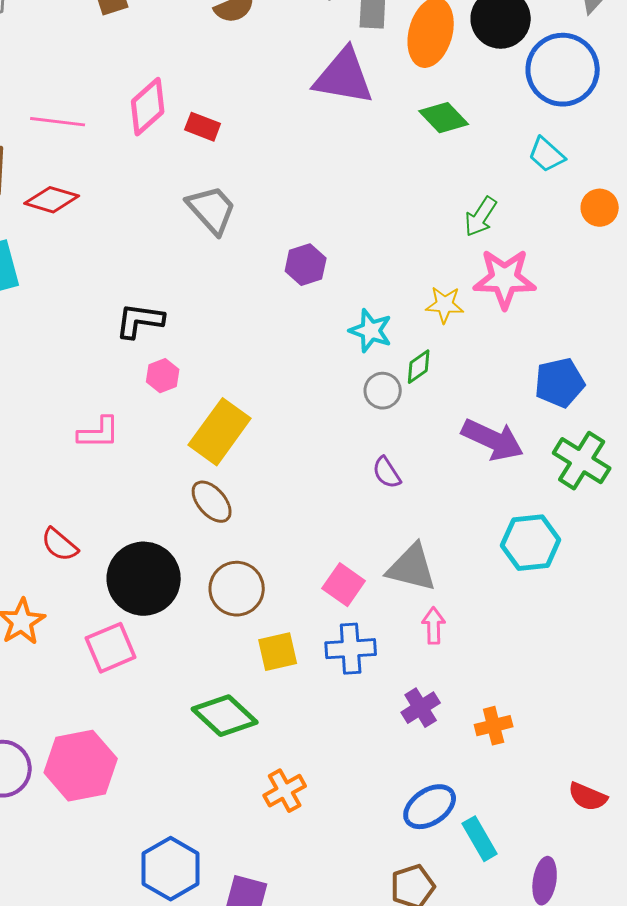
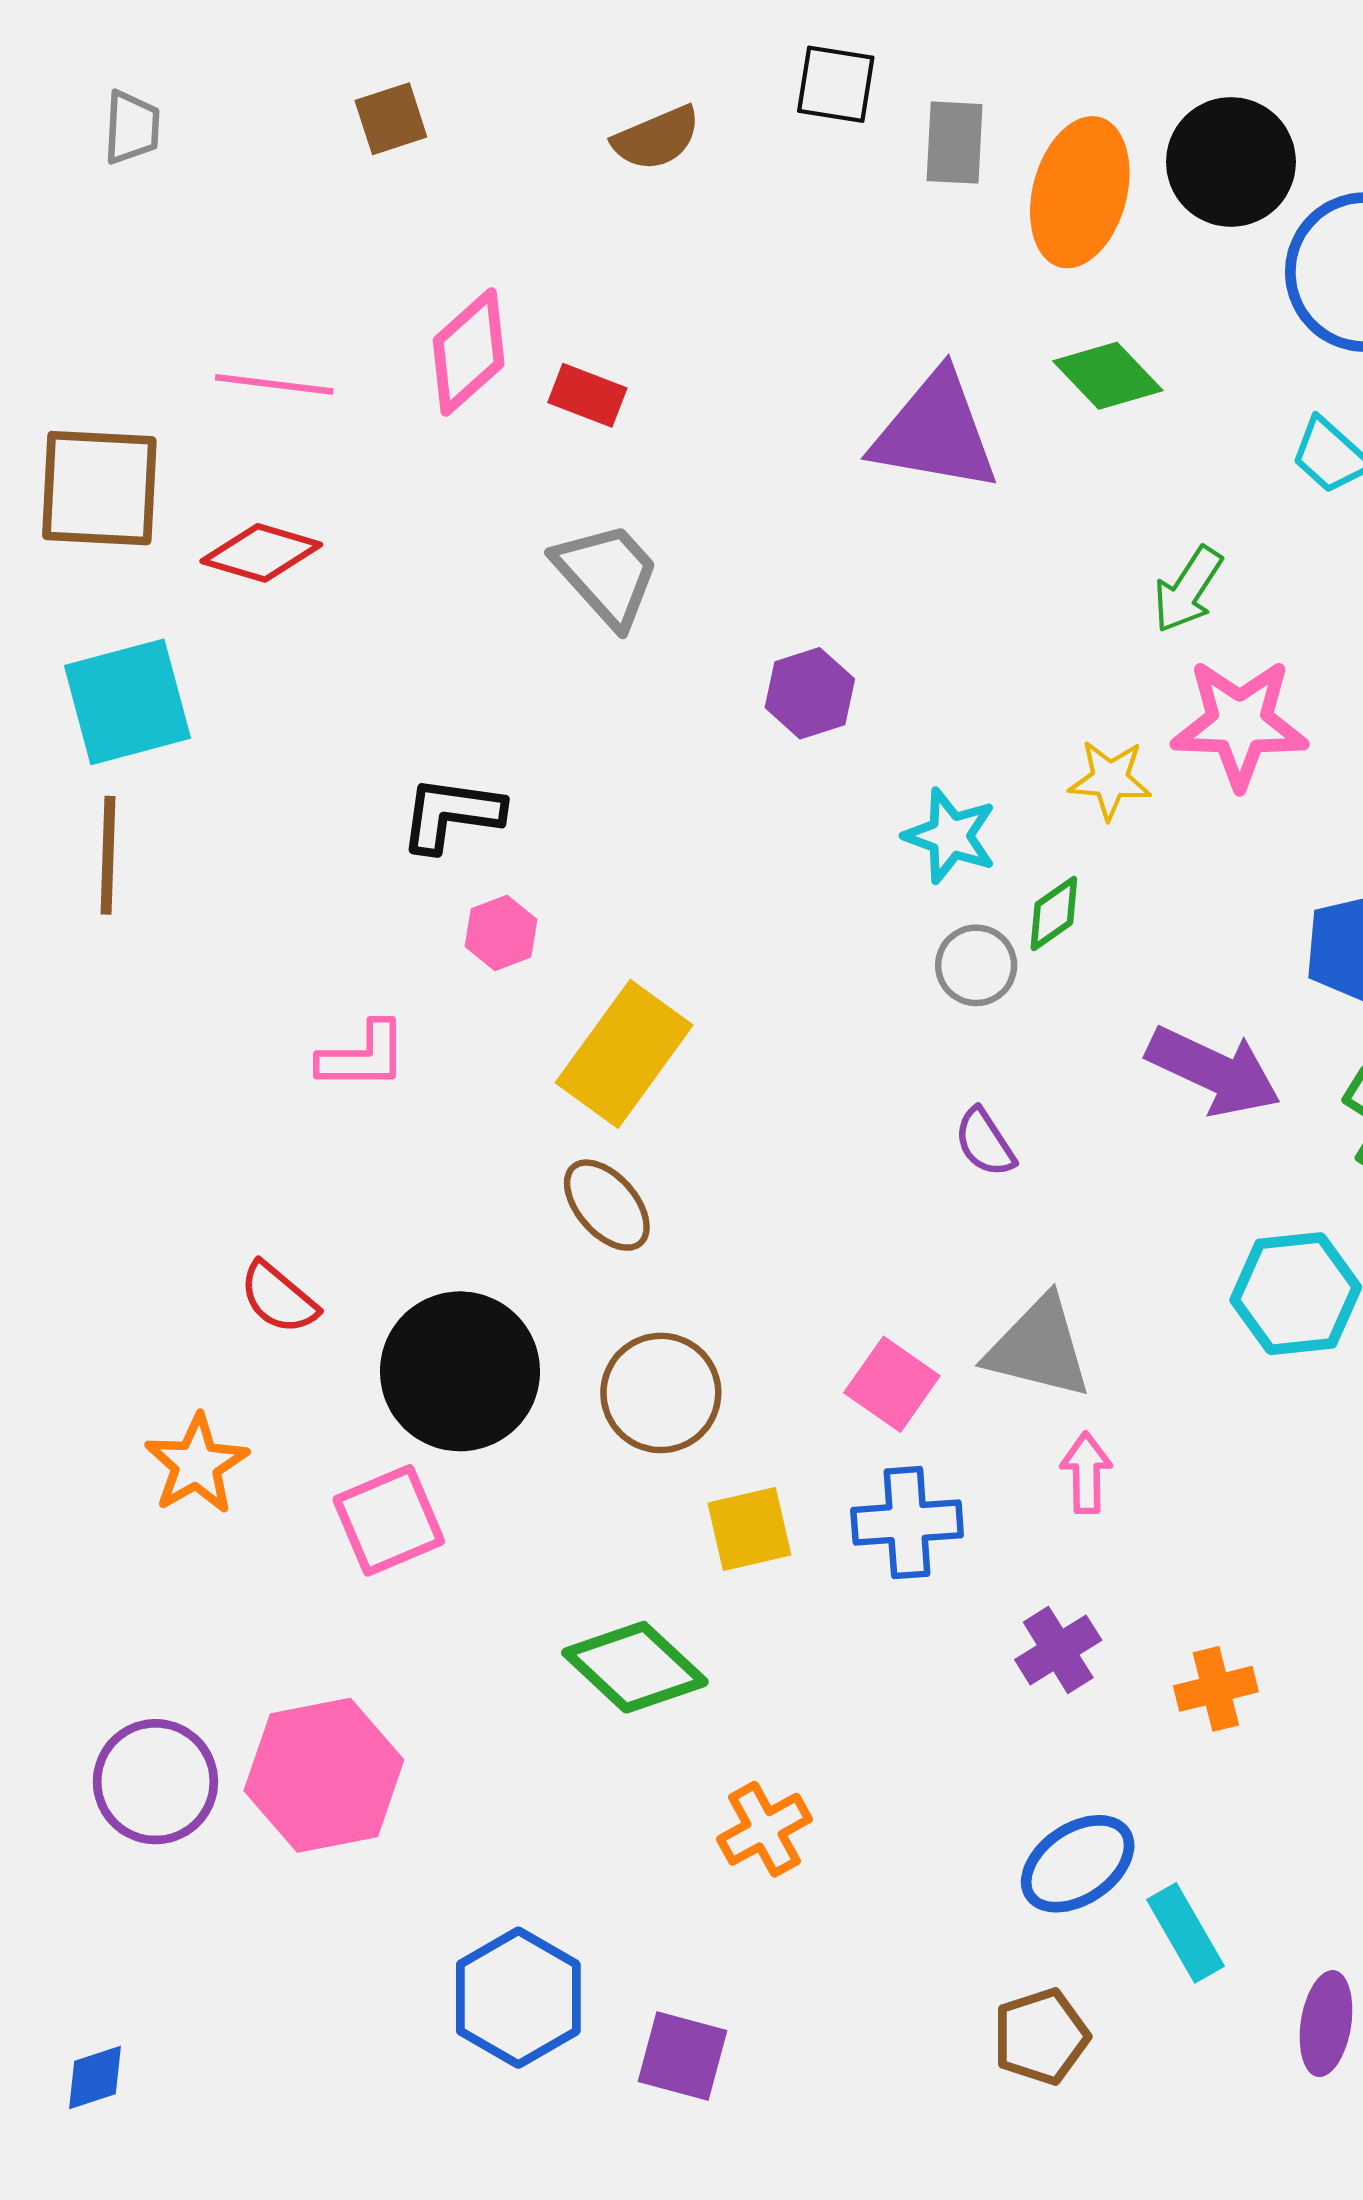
purple triangle: (344, 77) -> (935, 432), moved

